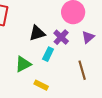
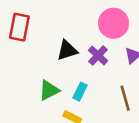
cyan rectangle: (48, 54) -> (80, 92), moved

